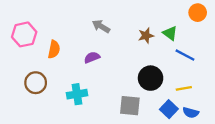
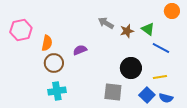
gray arrow: (101, 26) -> (106, 23), moved
brown circle: (36, 83) -> (54, 63), moved
cyan cross: (77, 94) -> (57, 91), moved

